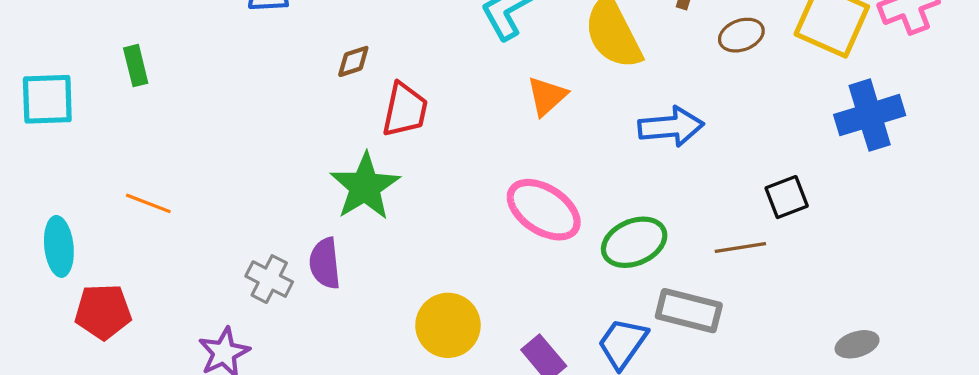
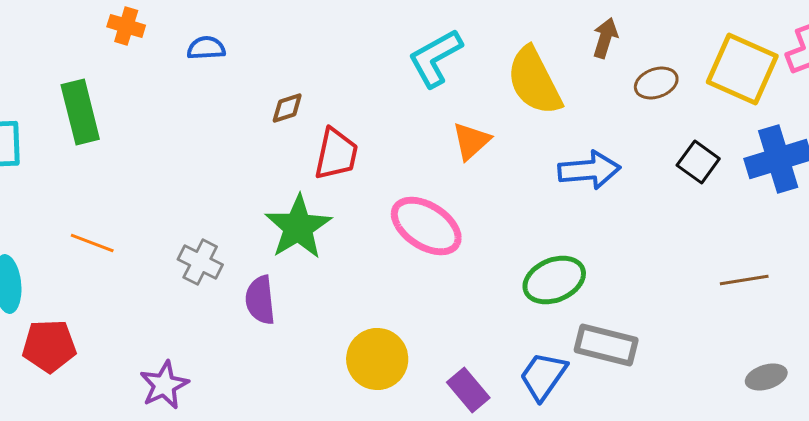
green rectangle: (136, 66) -> (80, 112), size x1.6
black square: (787, 197) -> (698, 162), moved, turned -33
pink ellipse: (544, 210) -> (426, 226), moved
brown line: (740, 248) -> (744, 280), moved
gray cross: (269, 279) -> (200, 262), moved

